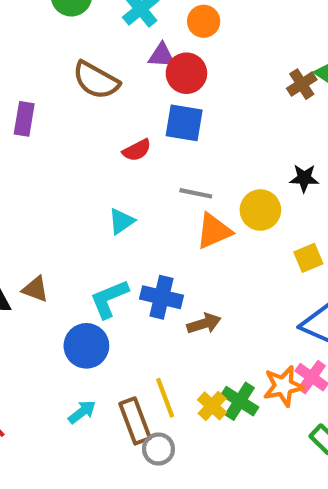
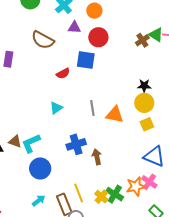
red circle: (186, 73) -> (98, 37), moved
gray line: (196, 193) -> (92, 108), moved, turned 70
yellow circle: (260, 210) -> (144, 103), moved
orange triangle: (214, 231) -> (115, 115), moved, turned 36
blue cross: (162, 297) -> (76, 144), turned -30
cyan L-shape: (109, 299) -> (31, 143), moved
brown arrow: (204, 324) -> (97, 157), turned -84

